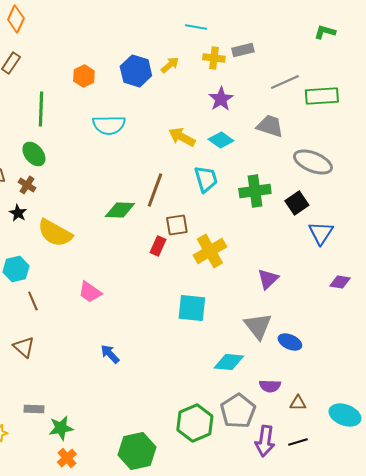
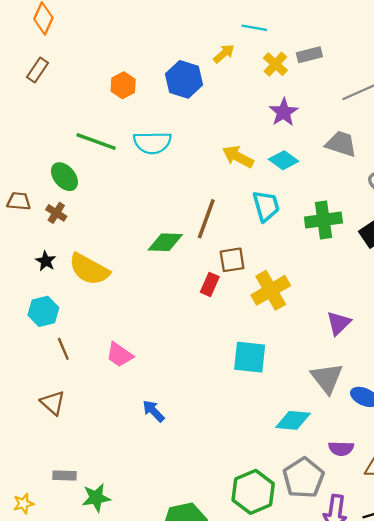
yellow cross: (214, 58) -> (275, 64), turned 35
yellow arrow: (170, 65) -> (224, 54), moved
green line: (41, 109) -> (96, 141), moved, turned -72
black star: (18, 213) -> (46, 261), moved
pink trapezoid: (90, 292) -> (120, 355), moved

